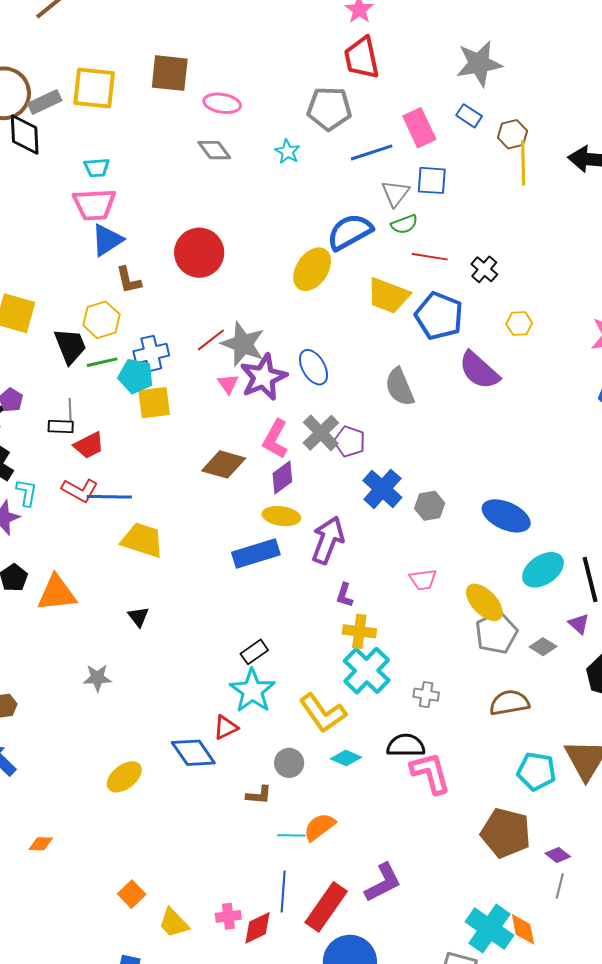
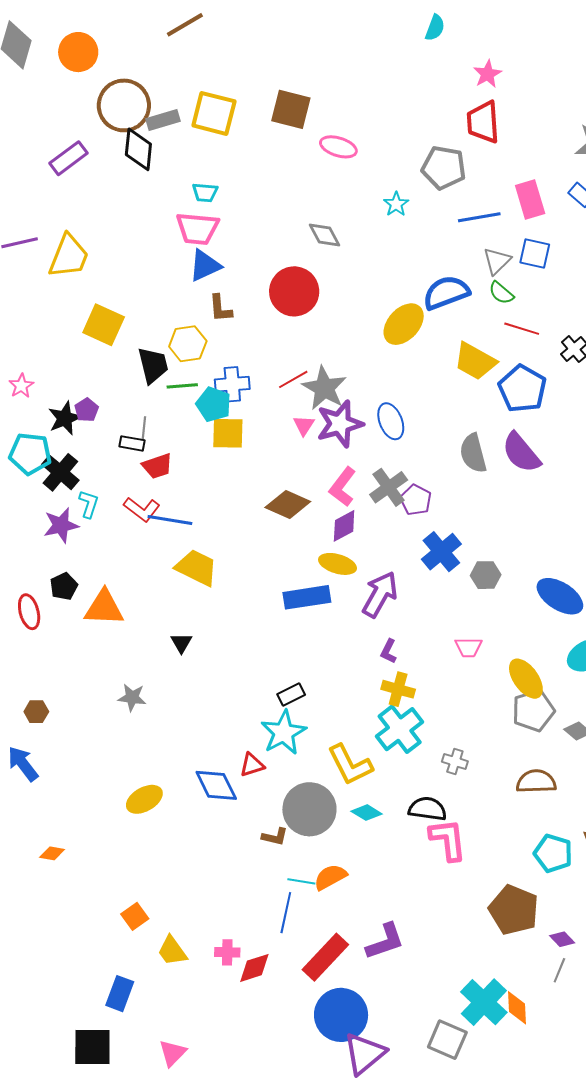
gray diamond: (214, 150) -> (324, 235), moved
green semicircle: (404, 224) -> (501, 293), turned 52
purple semicircle: (479, 370) -> (521, 453), moved
gray circle: (289, 763) -> (309, 809), size x1.8
blue line: (283, 891) -> (286, 913), moved

